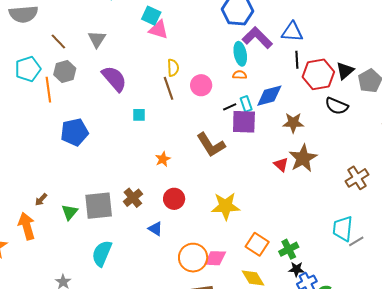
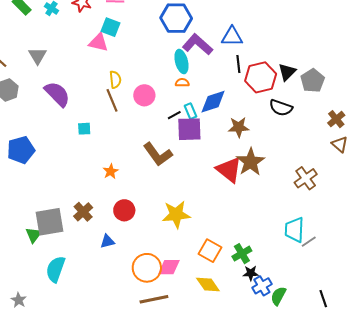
cyan square: (151, 16) -> (110, 27), moved
red triangle: (281, 165) -> (229, 170), size x1.8
green triangle: (70, 212) -> (34, 235), moved
blue triangle: (155, 229) -> (107, 241), turned -42

